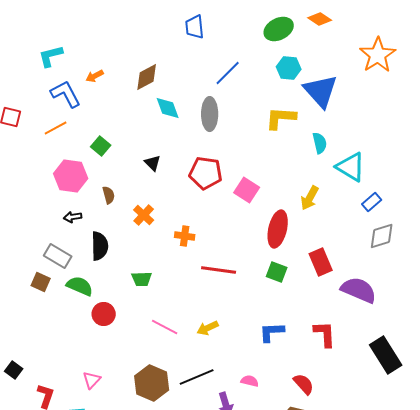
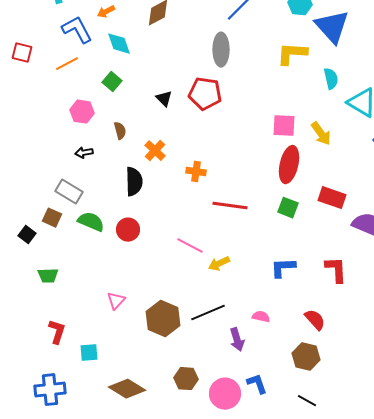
cyan diamond: (168, 108) -> (119, 44), moved
red pentagon: (206, 173) -> (205, 94), moved
pink hexagon: (71, 176) -> (82, 112), size x0.7
pink square: (247, 190) -> (284, 126), moved, turned -30
yellow arrow: (310, 198) -> (321, 134), turned -65
black semicircle: (100, 246) -> (134, 182), moved
red rectangle: (321, 262) -> (332, 198), turned -48
green trapezoid: (142, 279) -> (48, 276), moved
red circle: (104, 314) -> (128, 230), moved
pink line: (165, 327) -> (190, 246), moved
black square: (14, 370) -> (27, 235), moved
pink triangle: (92, 380) -> (116, 301), moved

